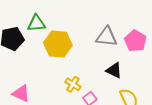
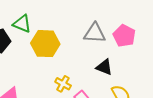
green triangle: (36, 23) -> (22, 24), turned 30

